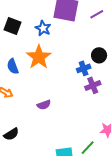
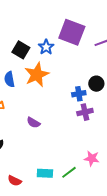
black square: (13, 26) -> (21, 50), moved
purple semicircle: (44, 105) -> (33, 123), turned 40

